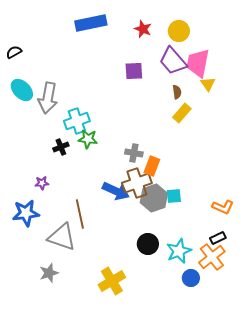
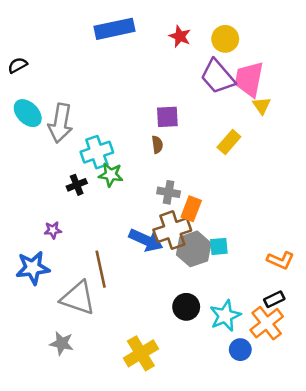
purple square: (134, 71) -> (167, 117), moved
brown semicircle: (177, 92) -> (157, 145), moved
gray star: (49, 273) -> (62, 343), turned 30

